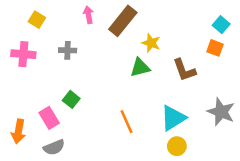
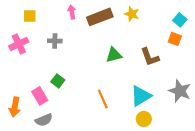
yellow square: (37, 20) -> (30, 16), turned -32
brown rectangle: (123, 21) -> (100, 17), turned 30
yellow star: (151, 43) -> (132, 14), moved
pink cross: (23, 54) -> (19, 44), turned -30

